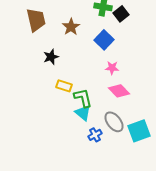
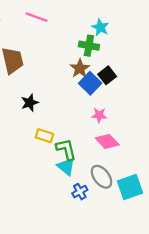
black square: (121, 14) -> (107, 75), moved
brown star: (71, 27) -> (80, 68), moved

